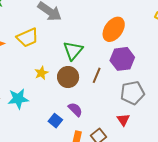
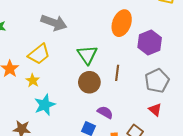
purple hexagon: (122, 59) -> (150, 43), moved
yellow star: (41, 73) -> (33, 80), moved
cyan star: (18, 99) -> (45, 105), moved

